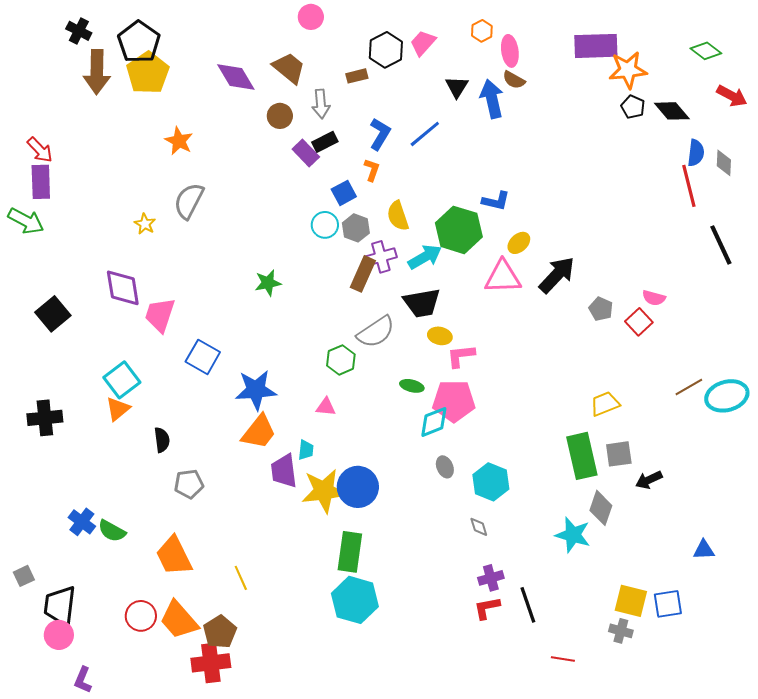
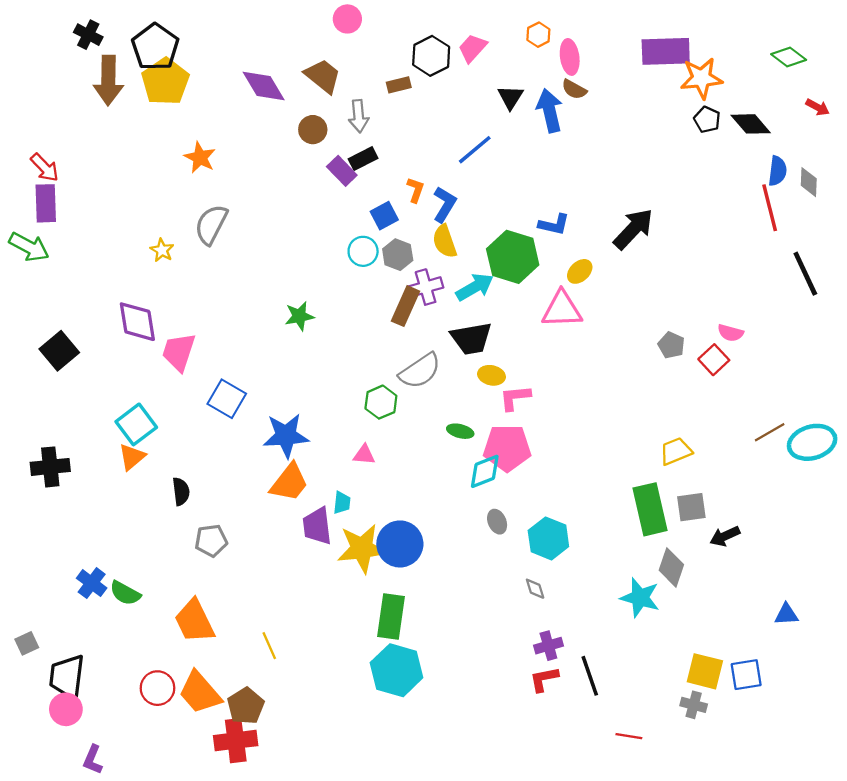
red arrow: (732, 96) -> (818, 107), size x0.7
blue L-shape: (380, 134) -> (445, 204), moved
black arrow: (557, 275) -> (633, 229), moved

